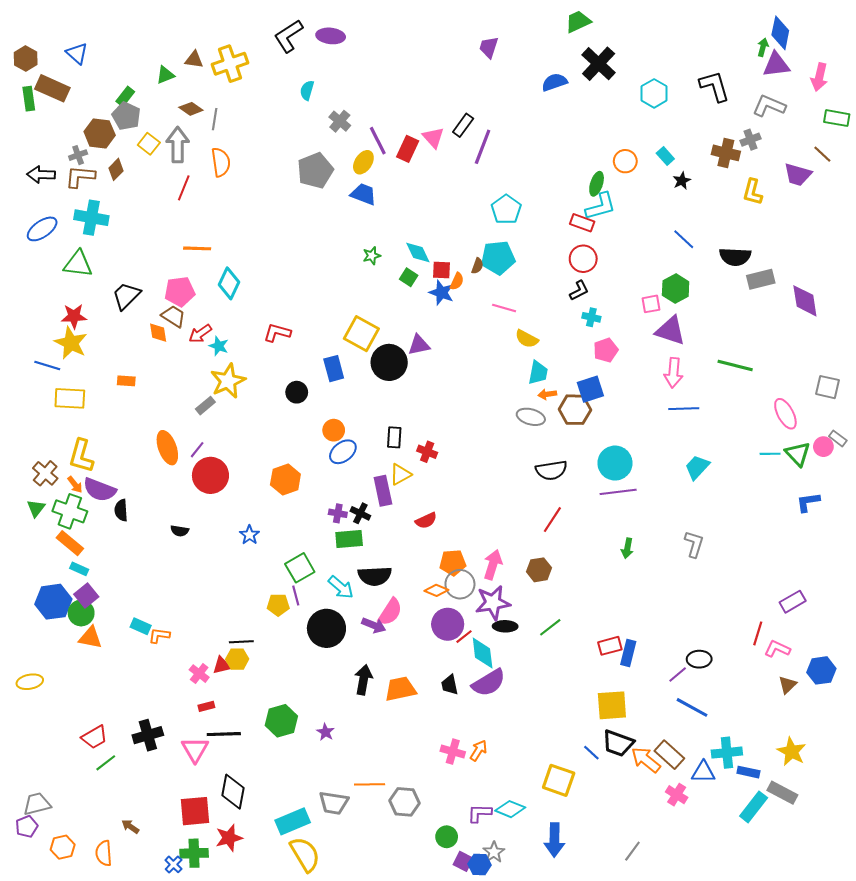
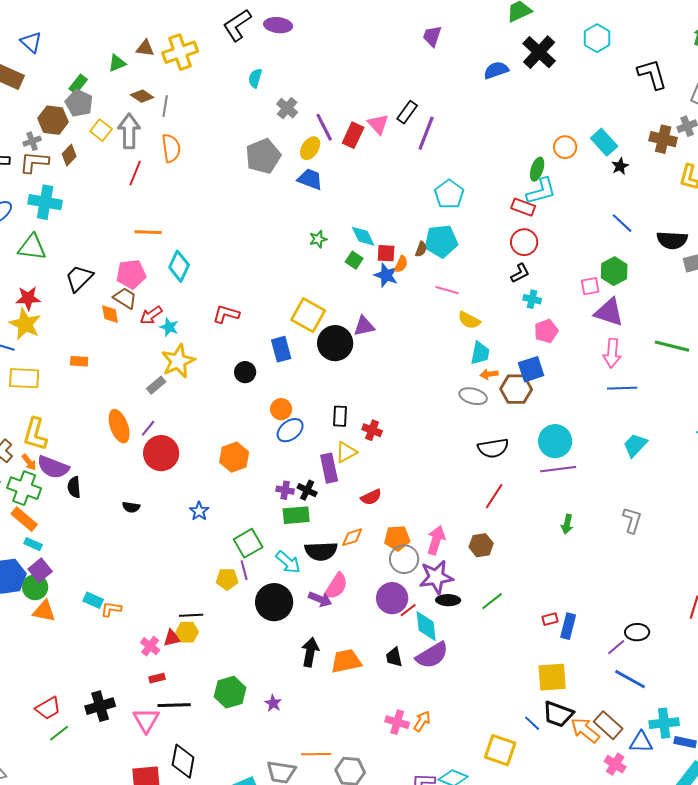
cyan hexagon: (654, 93) -> (597, 38), moved
cyan rectangle: (665, 156) -> (604, 142), size x1.5
orange diamond: (436, 590) -> (352, 537), moved, turned -40
red rectangle: (610, 646) -> (550, 619), size x0.7

